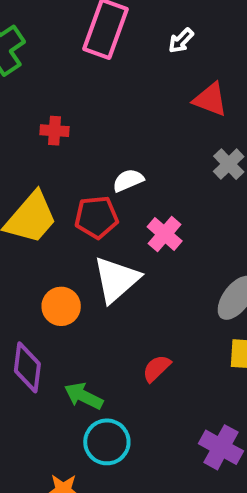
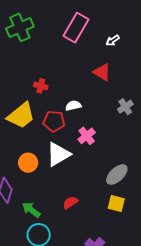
red triangle: (210, 99) -> (102, 72), moved
red cross: (55, 131) -> (41, 86), moved

